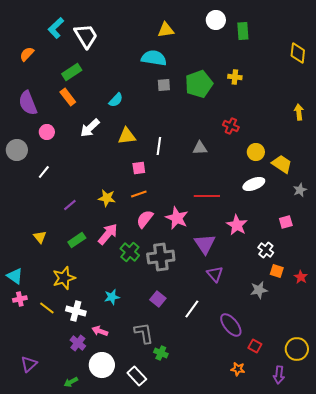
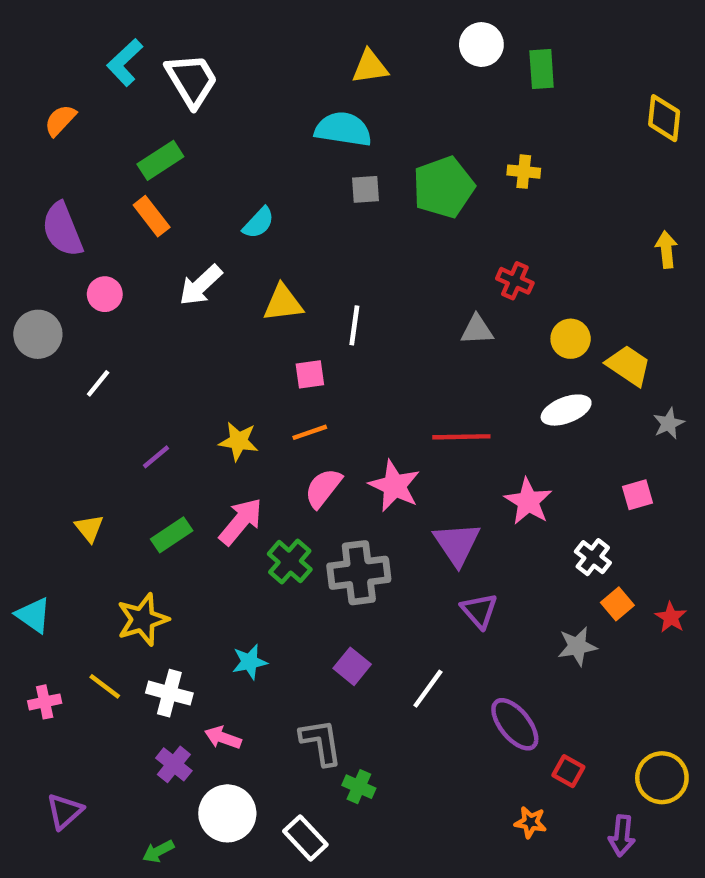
gray triangle: (200, 148) -> (477, 330), moved
orange square: (277, 271) -> (617, 604), turned 32
pink cross: (20, 299) -> (45, 702), moved

